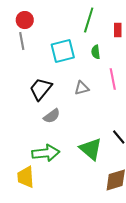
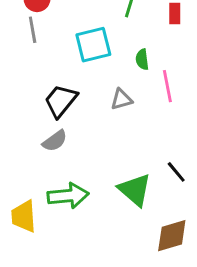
green semicircle: (96, 52) -> (142, 59), moved
gray semicircle: (52, 116) -> (55, 141), moved
yellow trapezoid: (26, 177) -> (24, 216), moved

